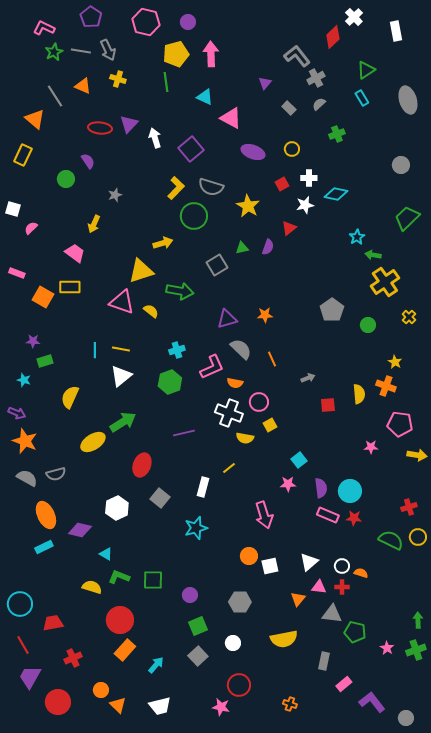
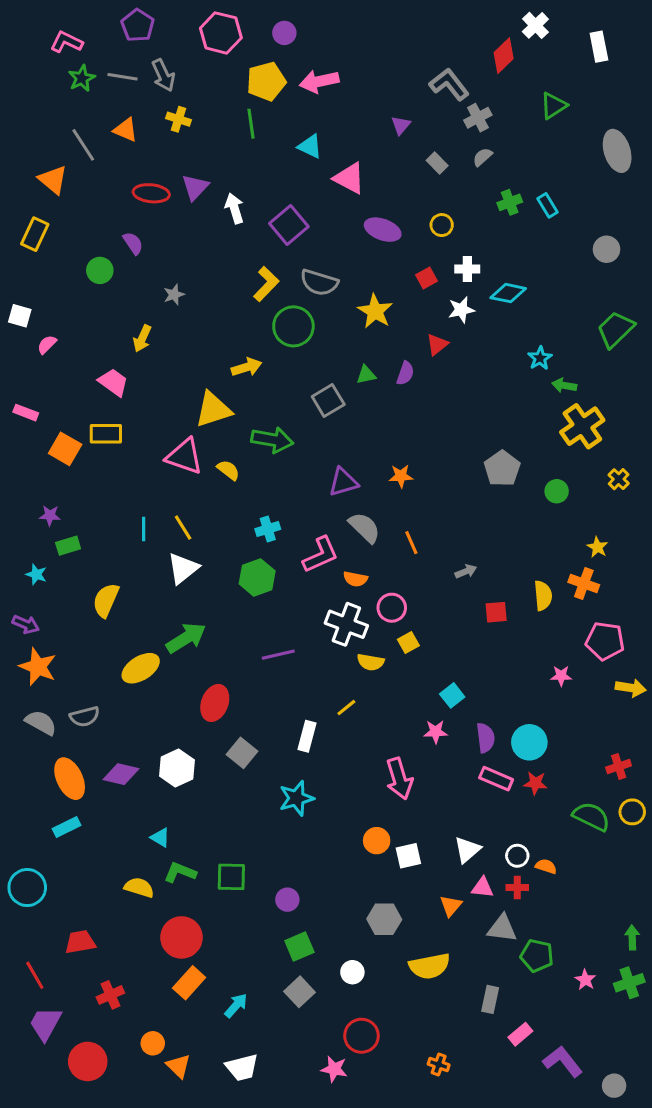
pink arrow: (211, 54) -> (319, 81), turned -100
cyan rectangle: (362, 98) -> (548, 205), moved
yellow line: (121, 349) -> (183, 528), turned 48
purple diamond: (80, 530) -> (121, 774), moved
gray hexagon: (240, 602) -> (384, 919), moved
cyan circle: (20, 604) -> (27, 888), moved

